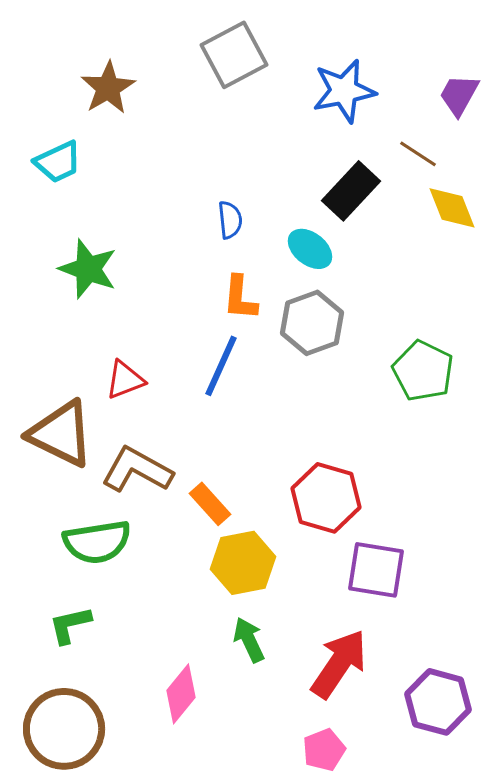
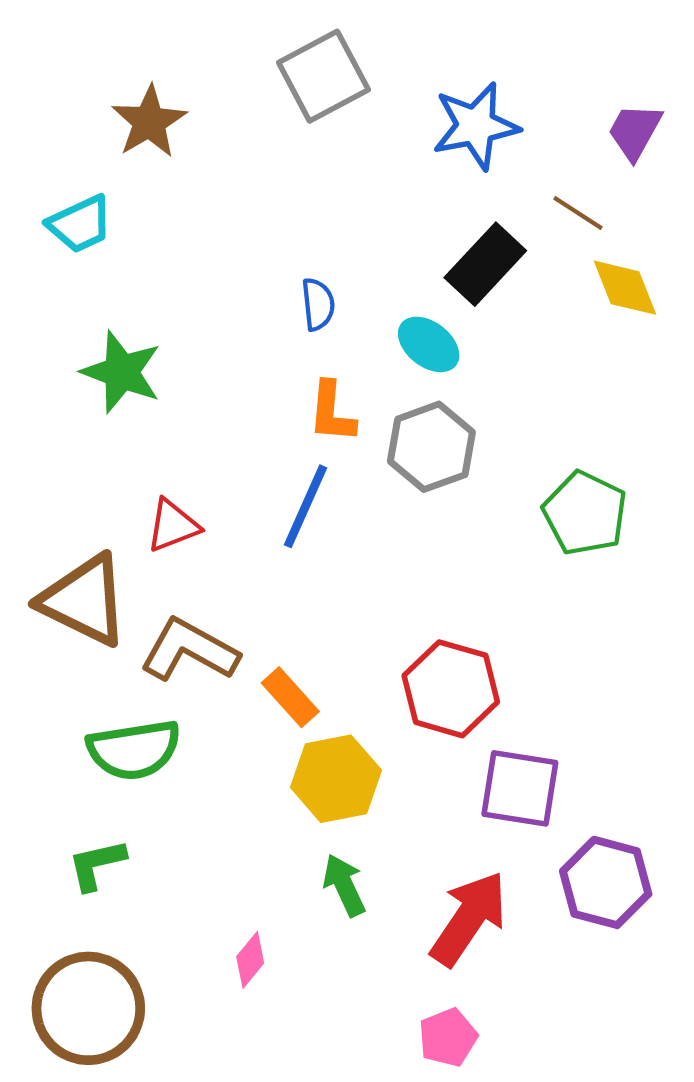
pink diamond: (181, 694) -> (250, 960), size x0.7
purple hexagon: (438, 702) -> (606, 882), moved

